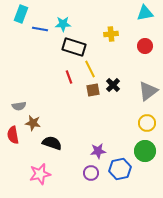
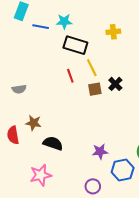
gray semicircle: (19, 106) -> (19, 89), moved
purple circle: (91, 173) -> (93, 186), moved

